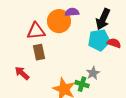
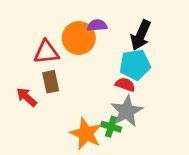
red semicircle: (114, 43) -> (125, 84), moved
red arrow: (22, 73) -> (27, 97), moved
gray star: (93, 73) -> (127, 111), size x1.6

